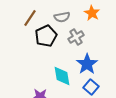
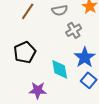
black pentagon: (46, 36) -> (25, 52), moved

